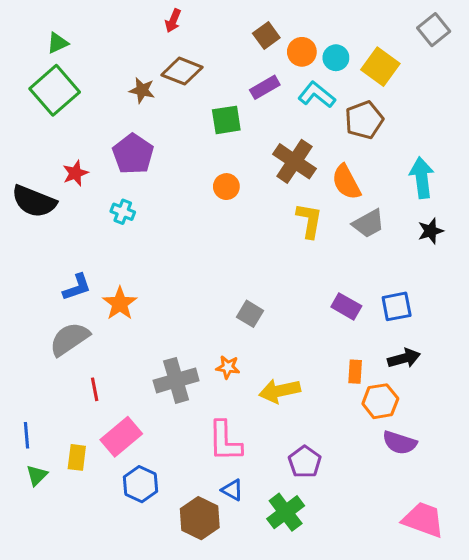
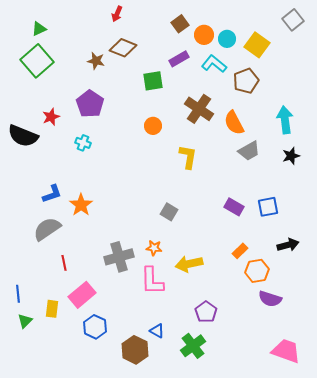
yellow L-shape: (309, 221) -> (188, 157), moved
black arrow: (404, 358) -> (288, 245), moved
orange rectangle: (355, 372) -> (240, 251), turned 42
pink L-shape: (225, 441) -> (152, 281), moved

